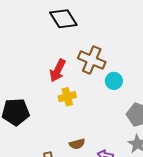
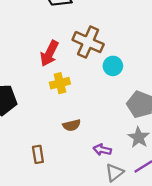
brown semicircle: (77, 144) -> (72, 125), moved

